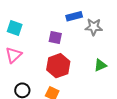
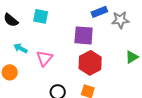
cyan square: (15, 28) -> (41, 16), moved
purple square: (55, 38) -> (84, 35), size x1.5

